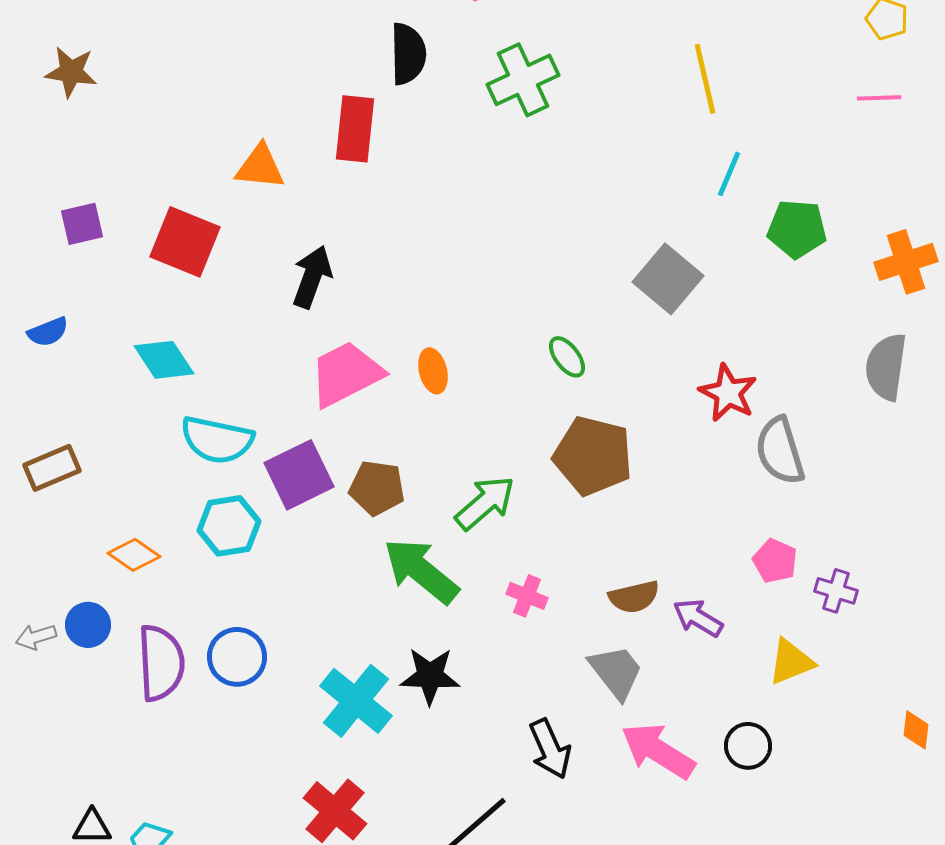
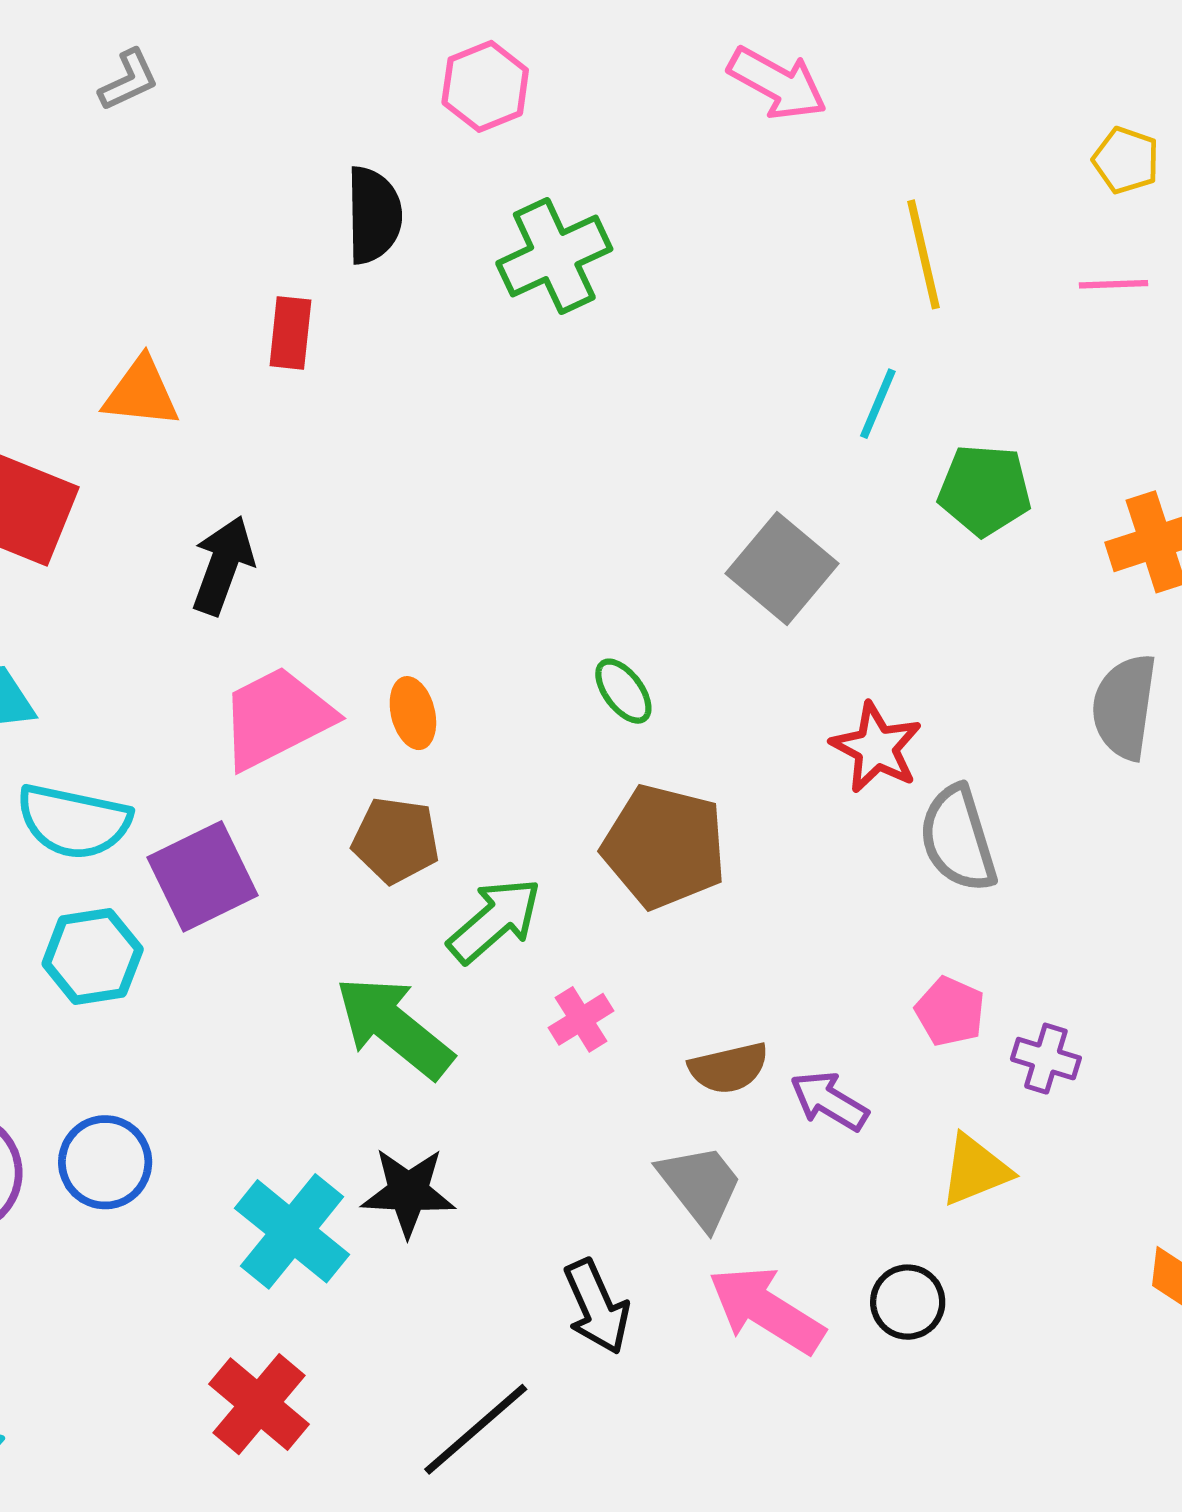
yellow line: (705, 79) -> (923, 254), moved
red rectangle: (355, 129) -> (290, 333), size x0.7
brown pentagon: (377, 488) -> (396, 840), moved
pink cross: (527, 596) -> (581, 1019), moved, turned 36

